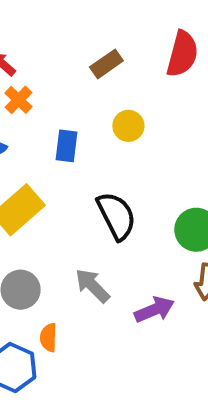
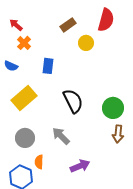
yellow circle: (128, 126) -> (86, 43), moved
purple arrow: (154, 310) -> (80, 166), moved

